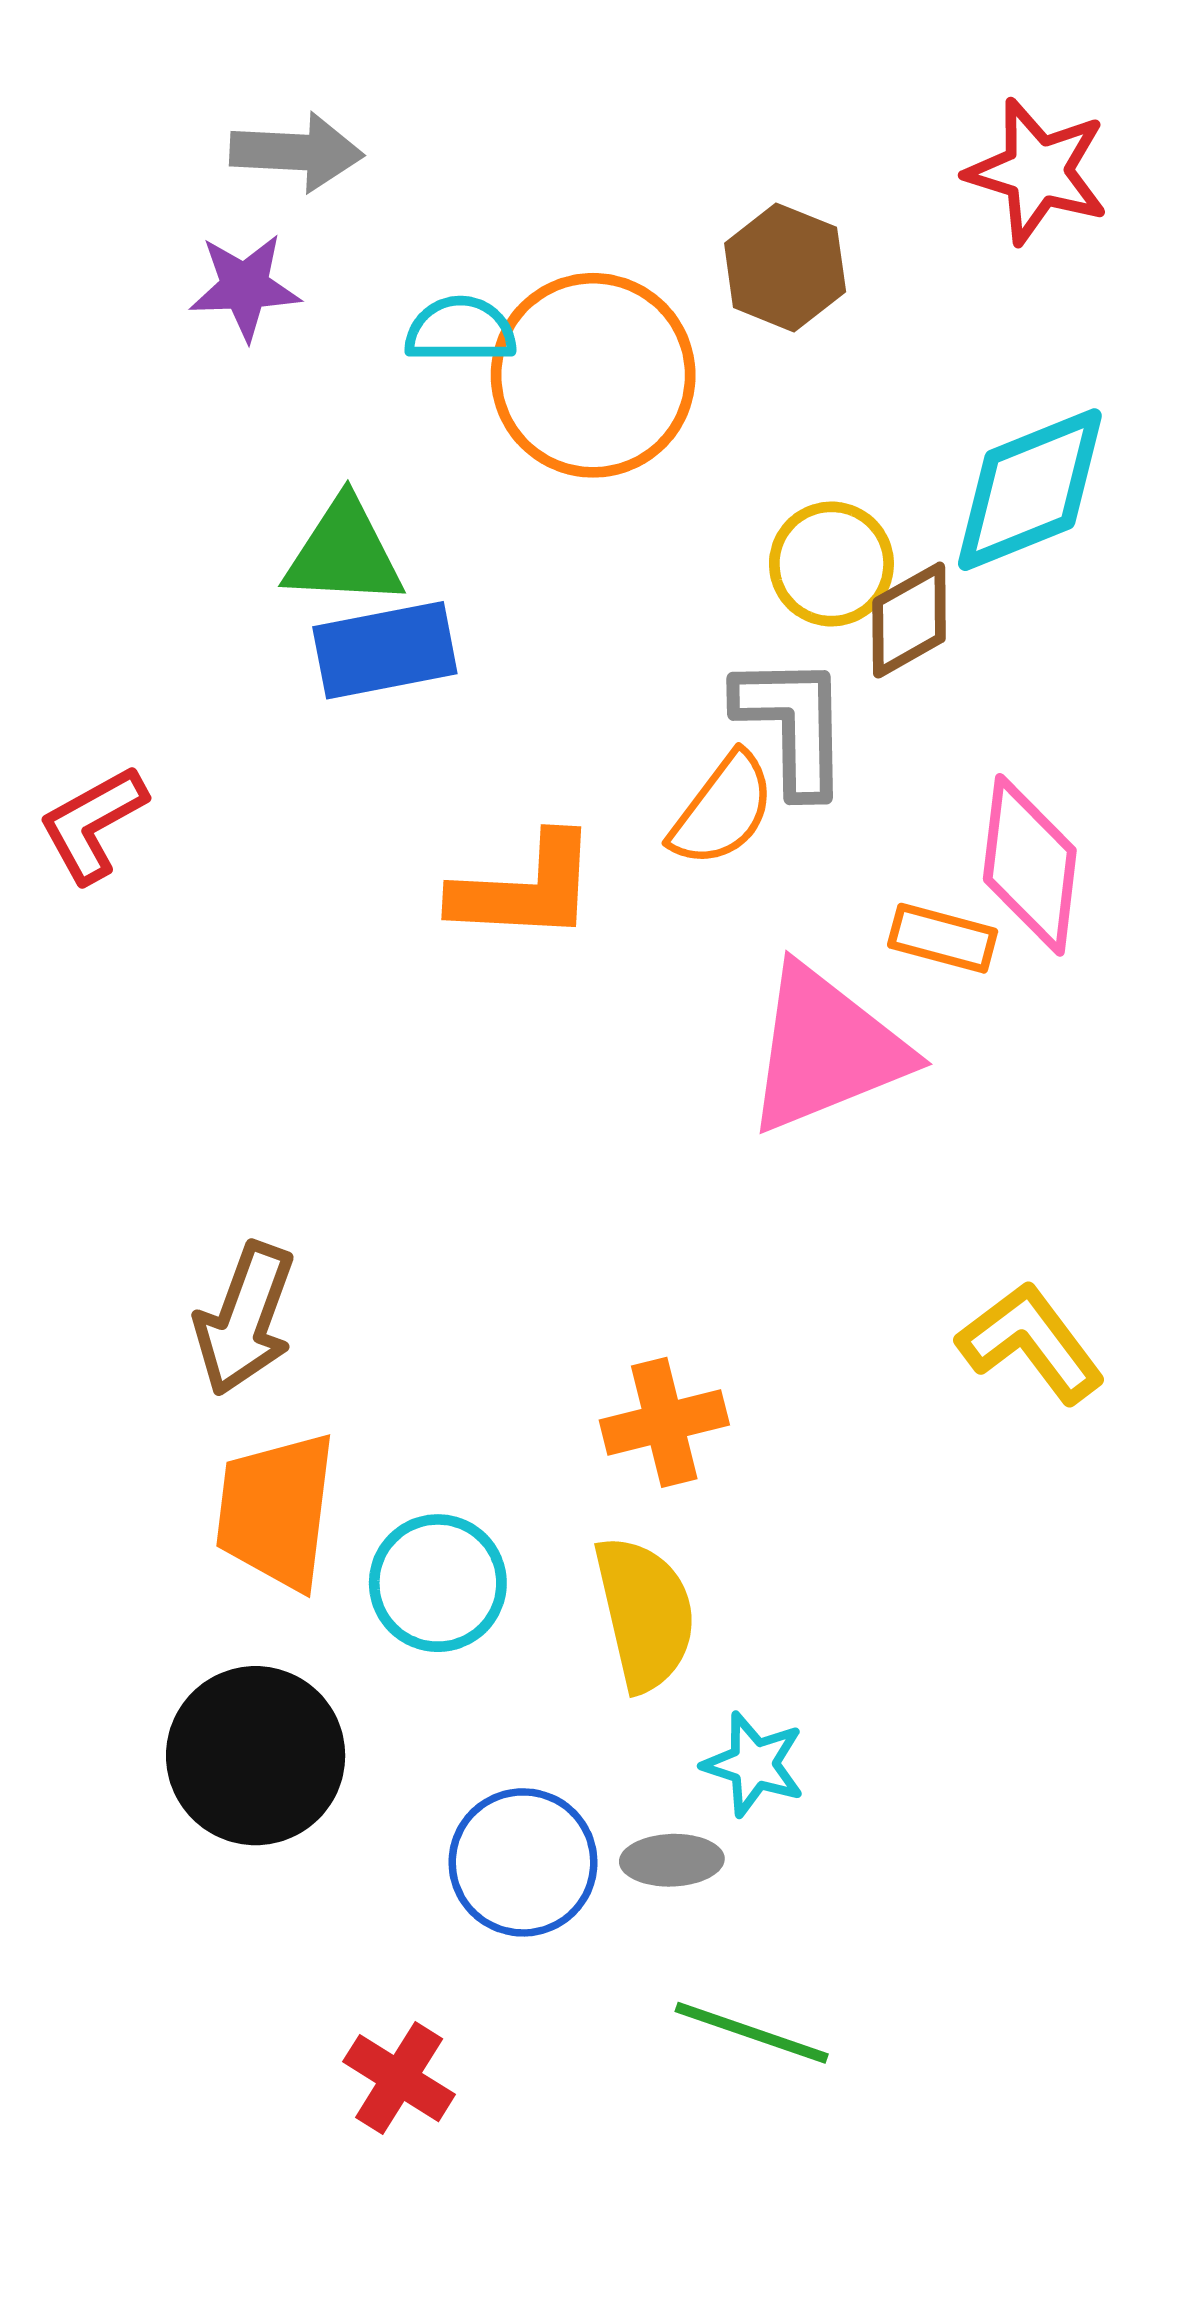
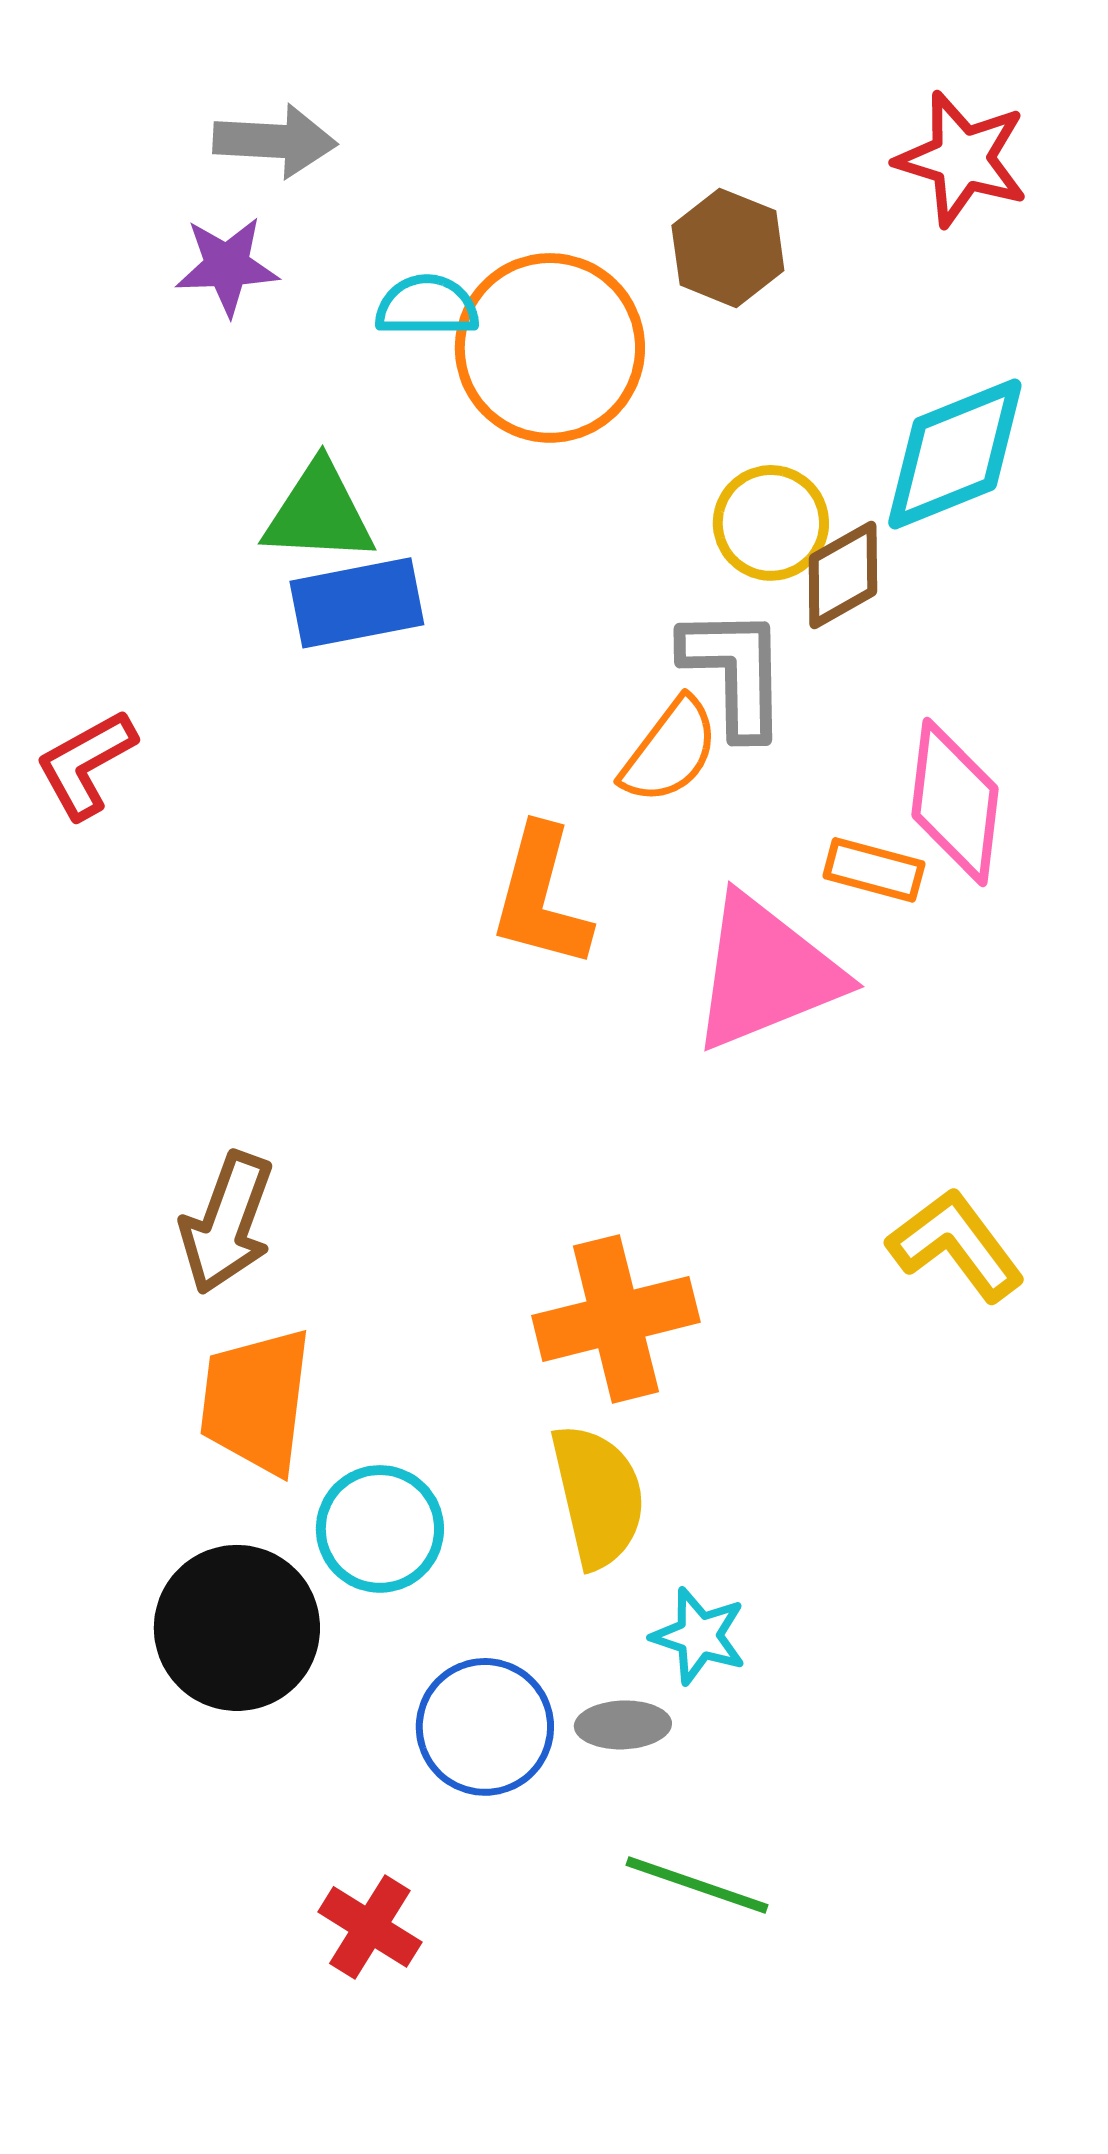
orange L-shape: (525, 889) -> (541, 897), moved, turned 102
orange cross: (664, 1422) -> (616, 1319), size x1.4
cyan circle: (438, 1583) -> (380, 1529), moved

